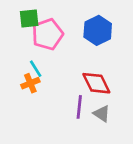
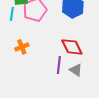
cyan line: (36, 69) -> (12, 14), moved, turned 40

